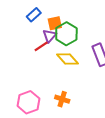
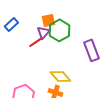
blue rectangle: (34, 15) -> (11, 24), moved
yellow diamond: (67, 59) -> (60, 76), moved

